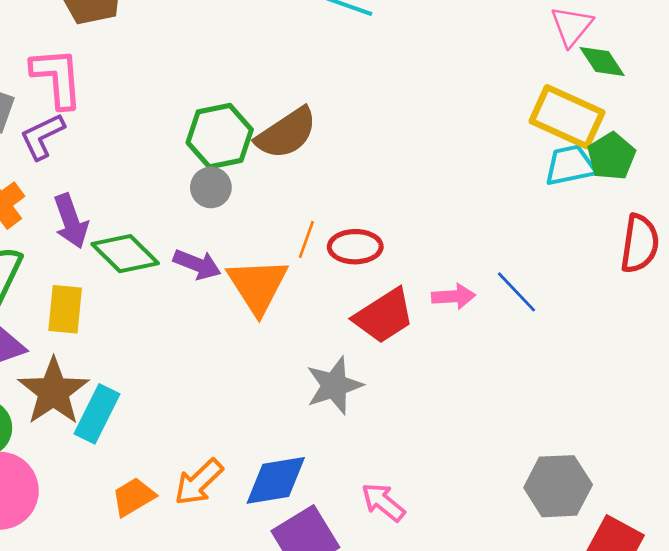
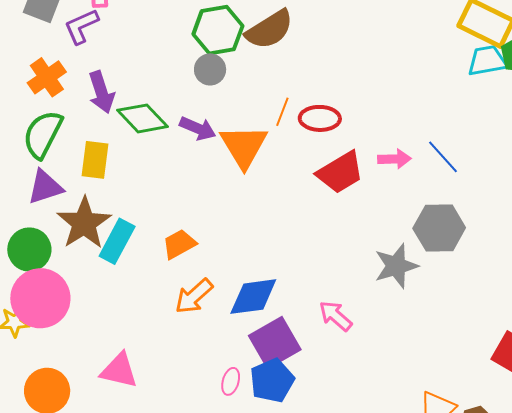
gray star: (334, 385) -> (396, 266), moved
gray hexagon: (558, 486) -> (439, 228), moved
orange trapezoid: (133, 497) -> (179, 244), moved

